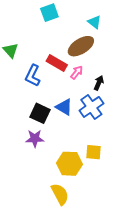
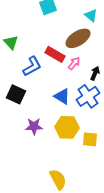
blue L-shape: (33, 76) -> (32, 66), turned -145
black square: (40, 113) -> (16, 94), moved
yellow hexagon: (69, 164) -> (67, 127), moved

